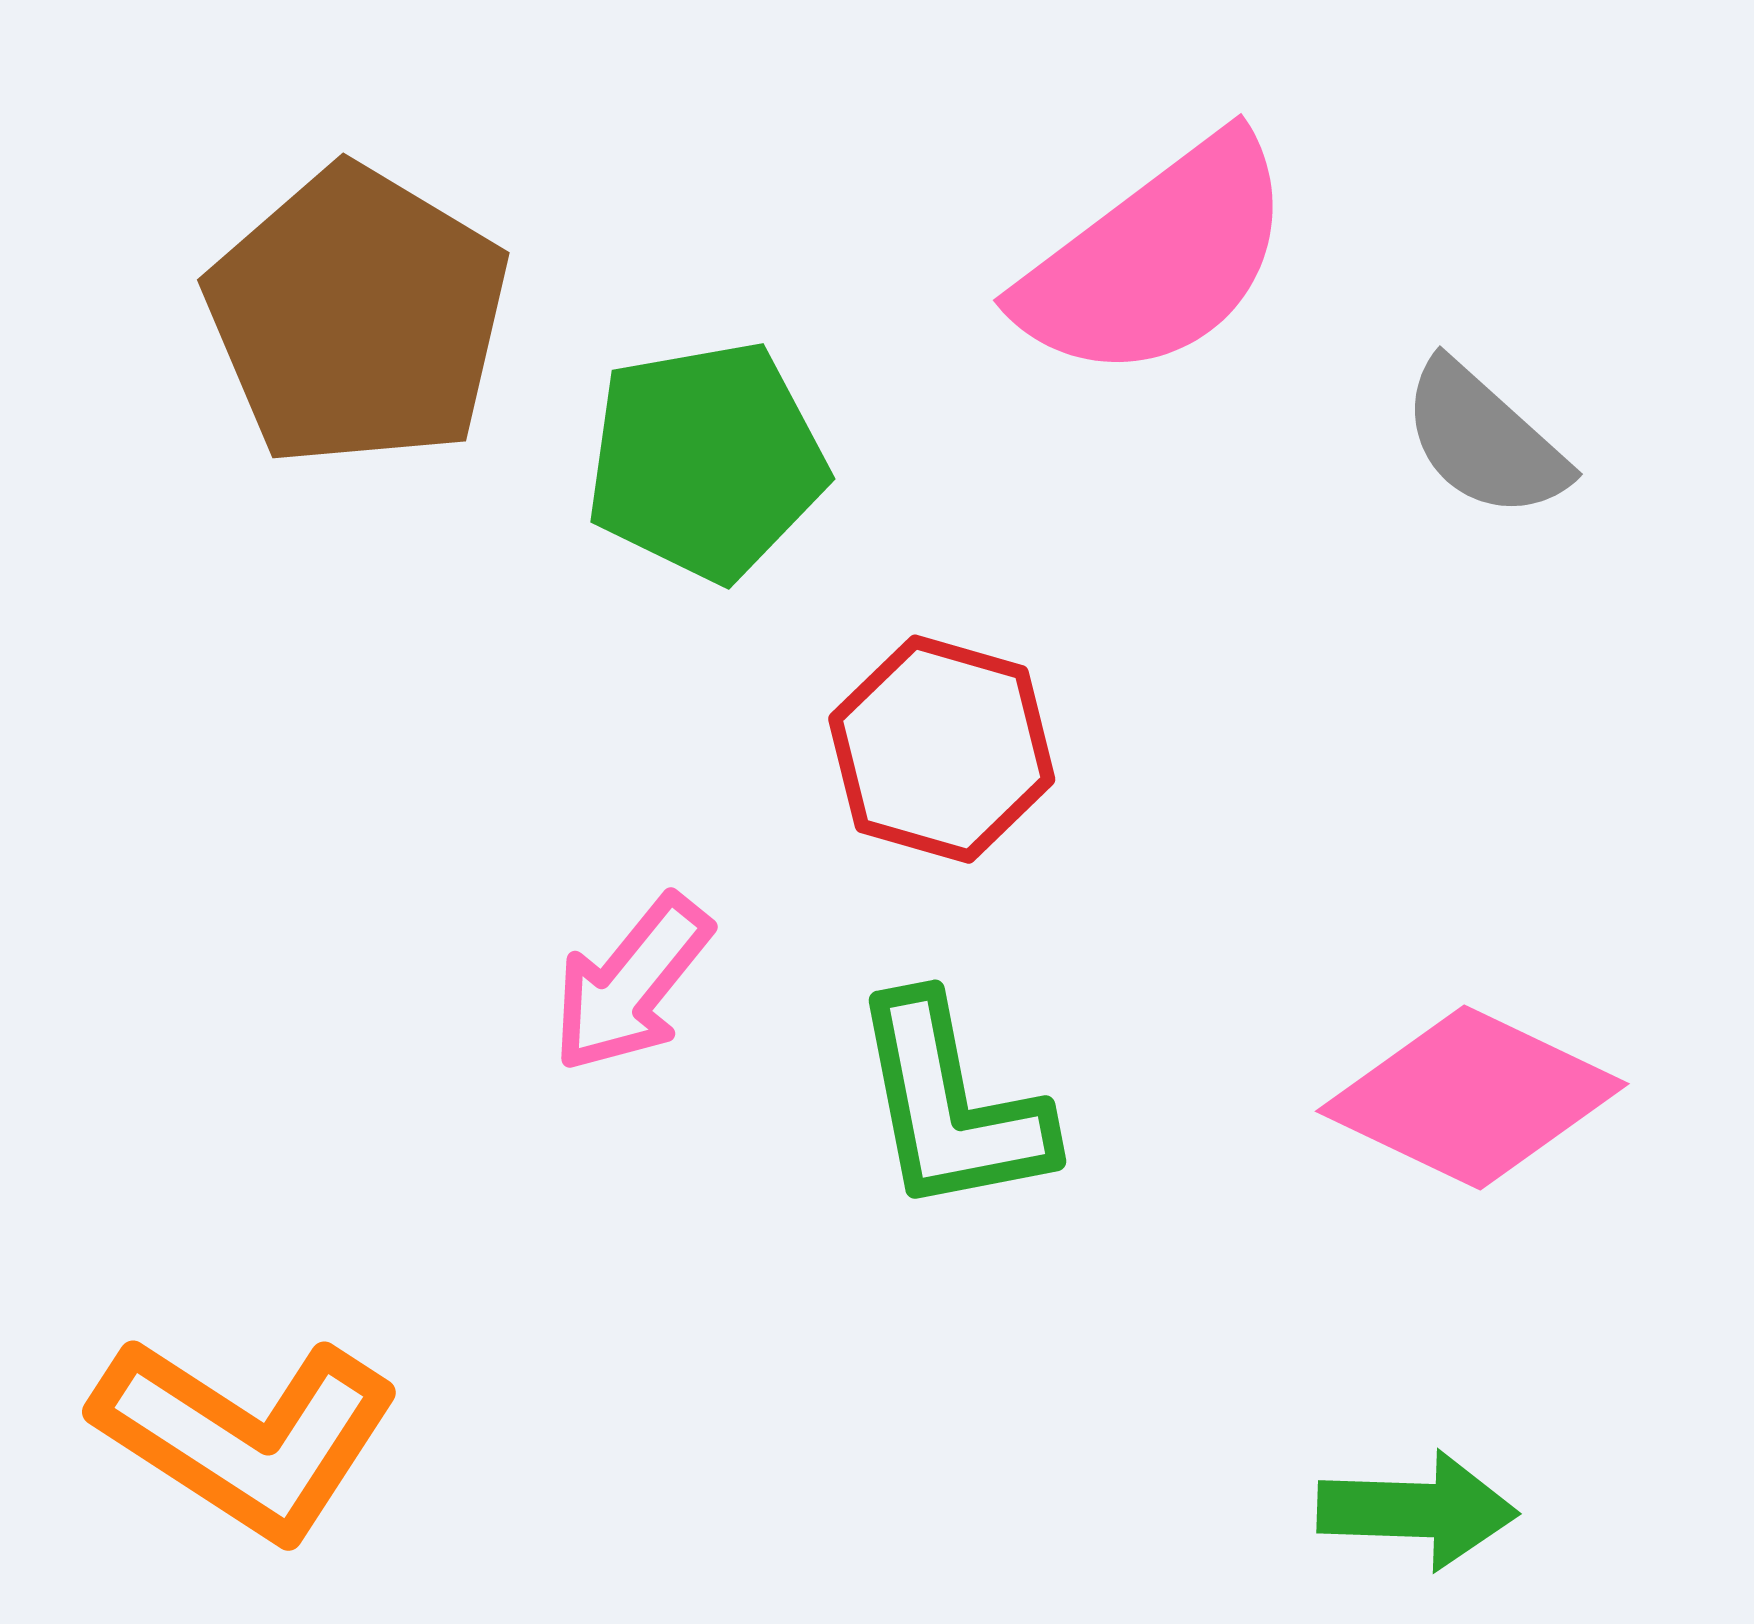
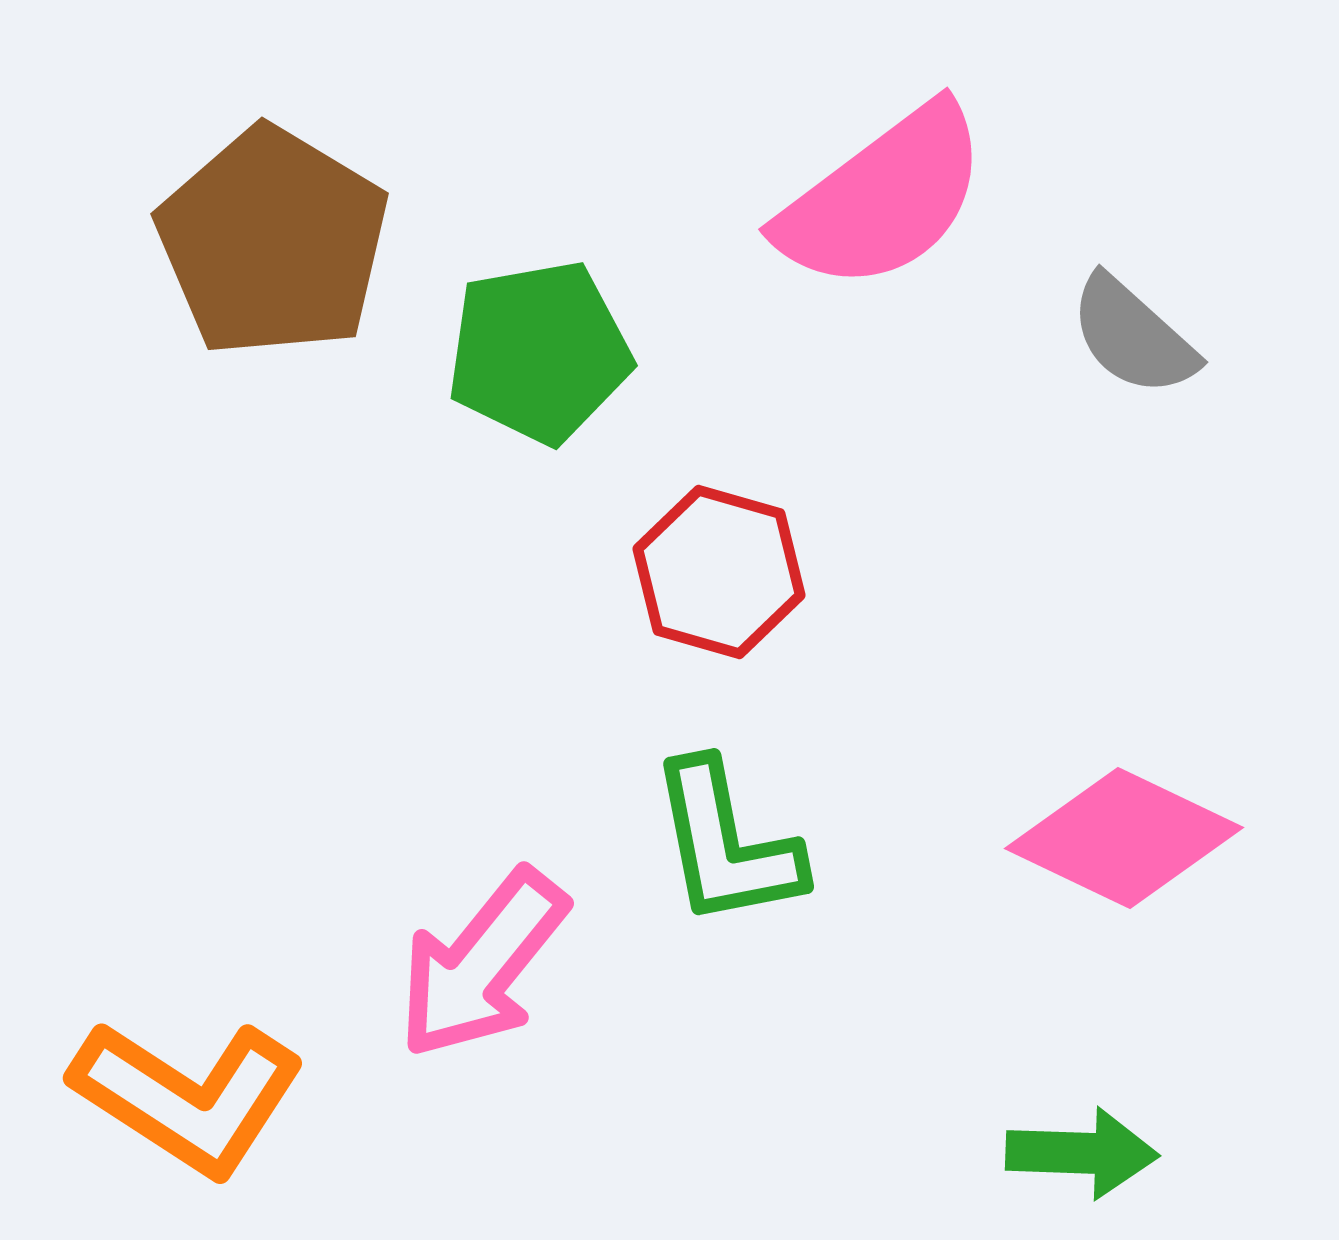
pink arrow: (631, 984) -> (482, 964), moved, size x1.4

